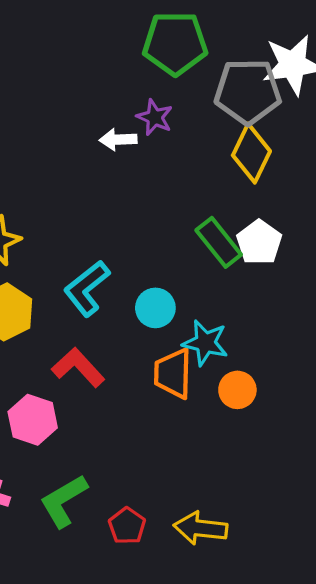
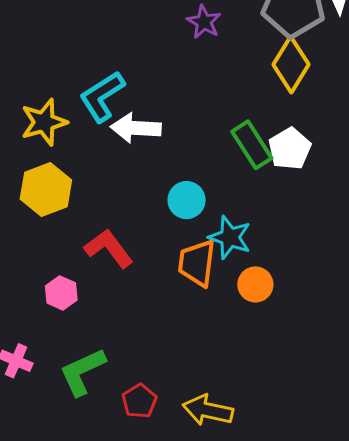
white arrow: (118, 140) -> (136, 128), moved, size x1.4
cyan L-shape: (87, 288) -> (102, 96), moved
pink hexagon: (33, 420) -> (61, 293), size x0.7

